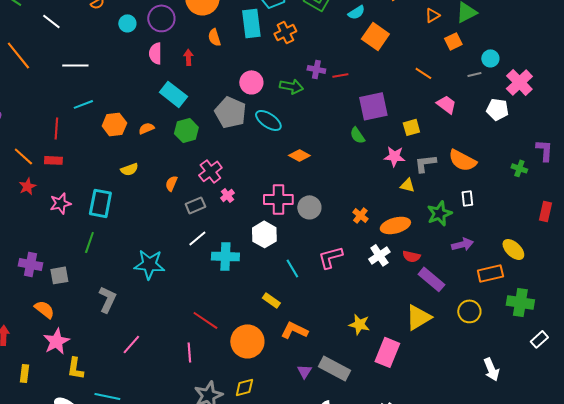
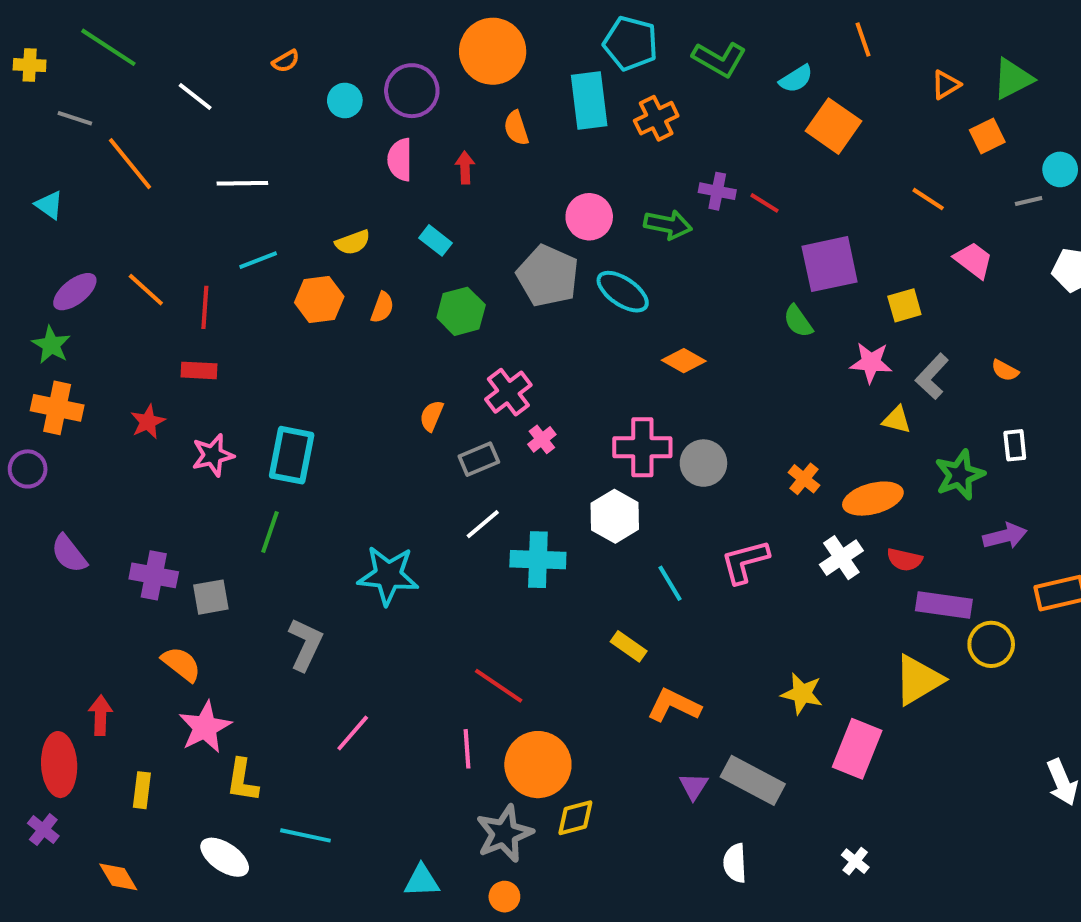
red line: (340, 75) -> (765, 203), turned 42
cyan rectangle: (173, 94) -> (435, 240), size x0.6
orange semicircle: (146, 128) -> (382, 307), turned 133
orange line: (23, 156) -> (146, 290), moved
orange semicircle: (462, 160) -> (1005, 370), size x0.5
gray L-shape: (425, 163) -> (932, 376), turned -40
yellow semicircle: (129, 169) -> (353, 242), moved
purple rectangle: (431, 279) -> (944, 605), turned -32
yellow circle: (469, 311) -> (991, 644), moved
orange circle: (247, 341) -> (538, 765), moved

